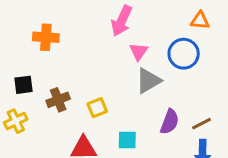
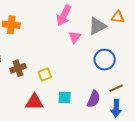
blue circle: (184, 54) -> (105, 60), moved
gray triangle: (148, 81) -> (97, 26), moved
purple semicircle: (170, 122) -> (94, 99), moved

